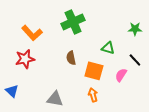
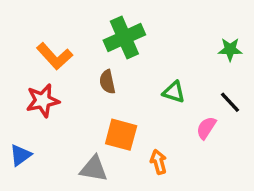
green triangle: (108, 48) -> (174, 92), moved
brown semicircle: (71, 58) -> (107, 82), moved
orange square: (94, 71) -> (121, 135), moved
blue triangle: (12, 91) -> (20, 155), turned 40

